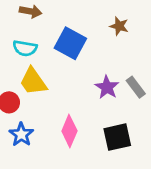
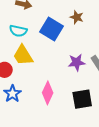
brown star: (119, 26) -> (77, 17), moved
purple star: (107, 87) -> (77, 62), turned 30

